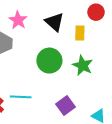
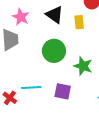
green star: (83, 65) -> (83, 66), moved
purple square: (66, 106) -> (63, 91), moved, turned -36

